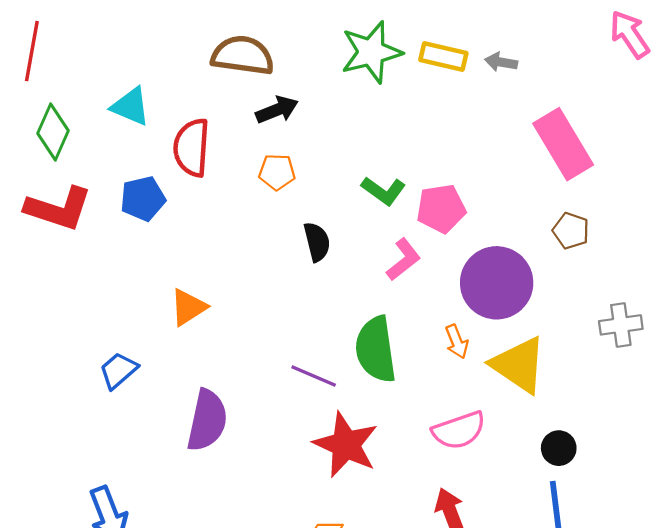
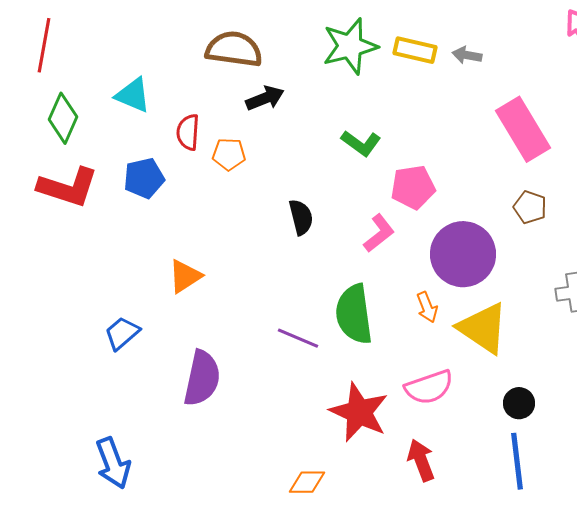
red semicircle: (192, 148) -> (188, 132), size x0.7
orange pentagon: (277, 172) -> (229, 154), moved
green L-shape: (383, 191) -> (361, 143), moved
red star: (346, 445) -> (359, 412), moved

